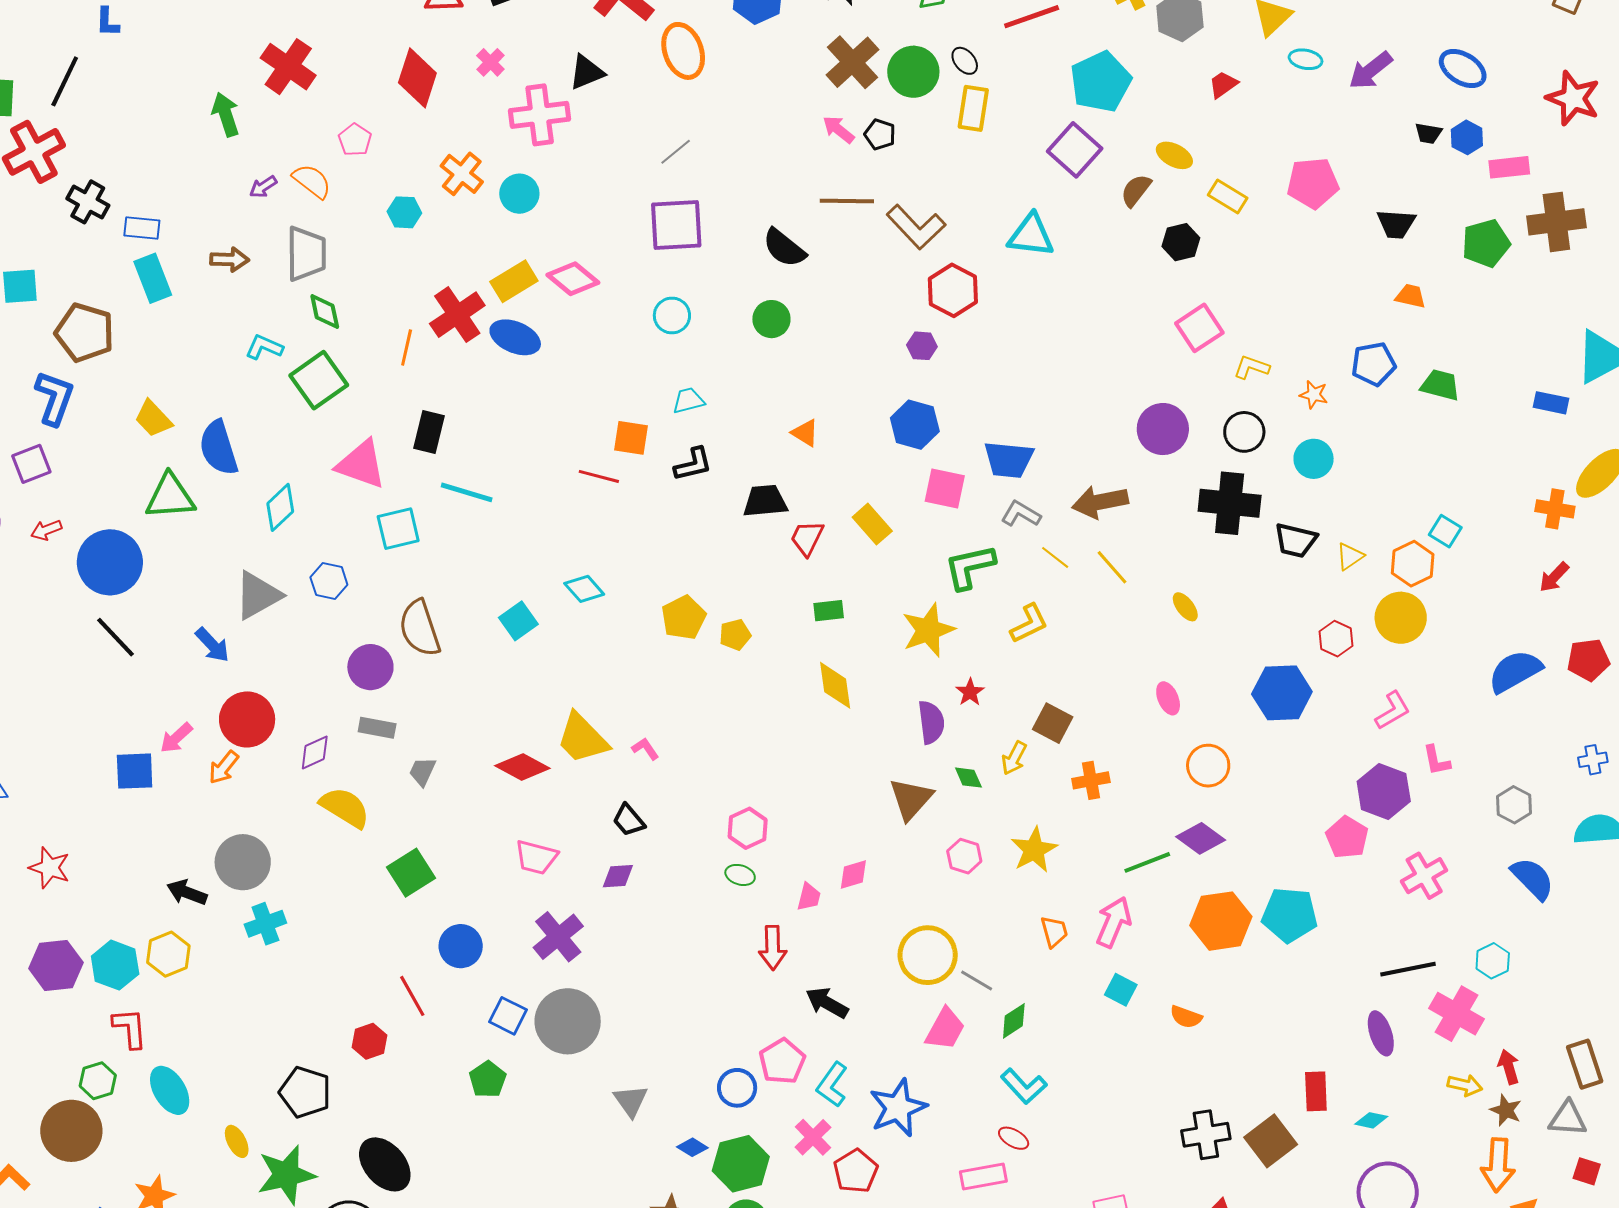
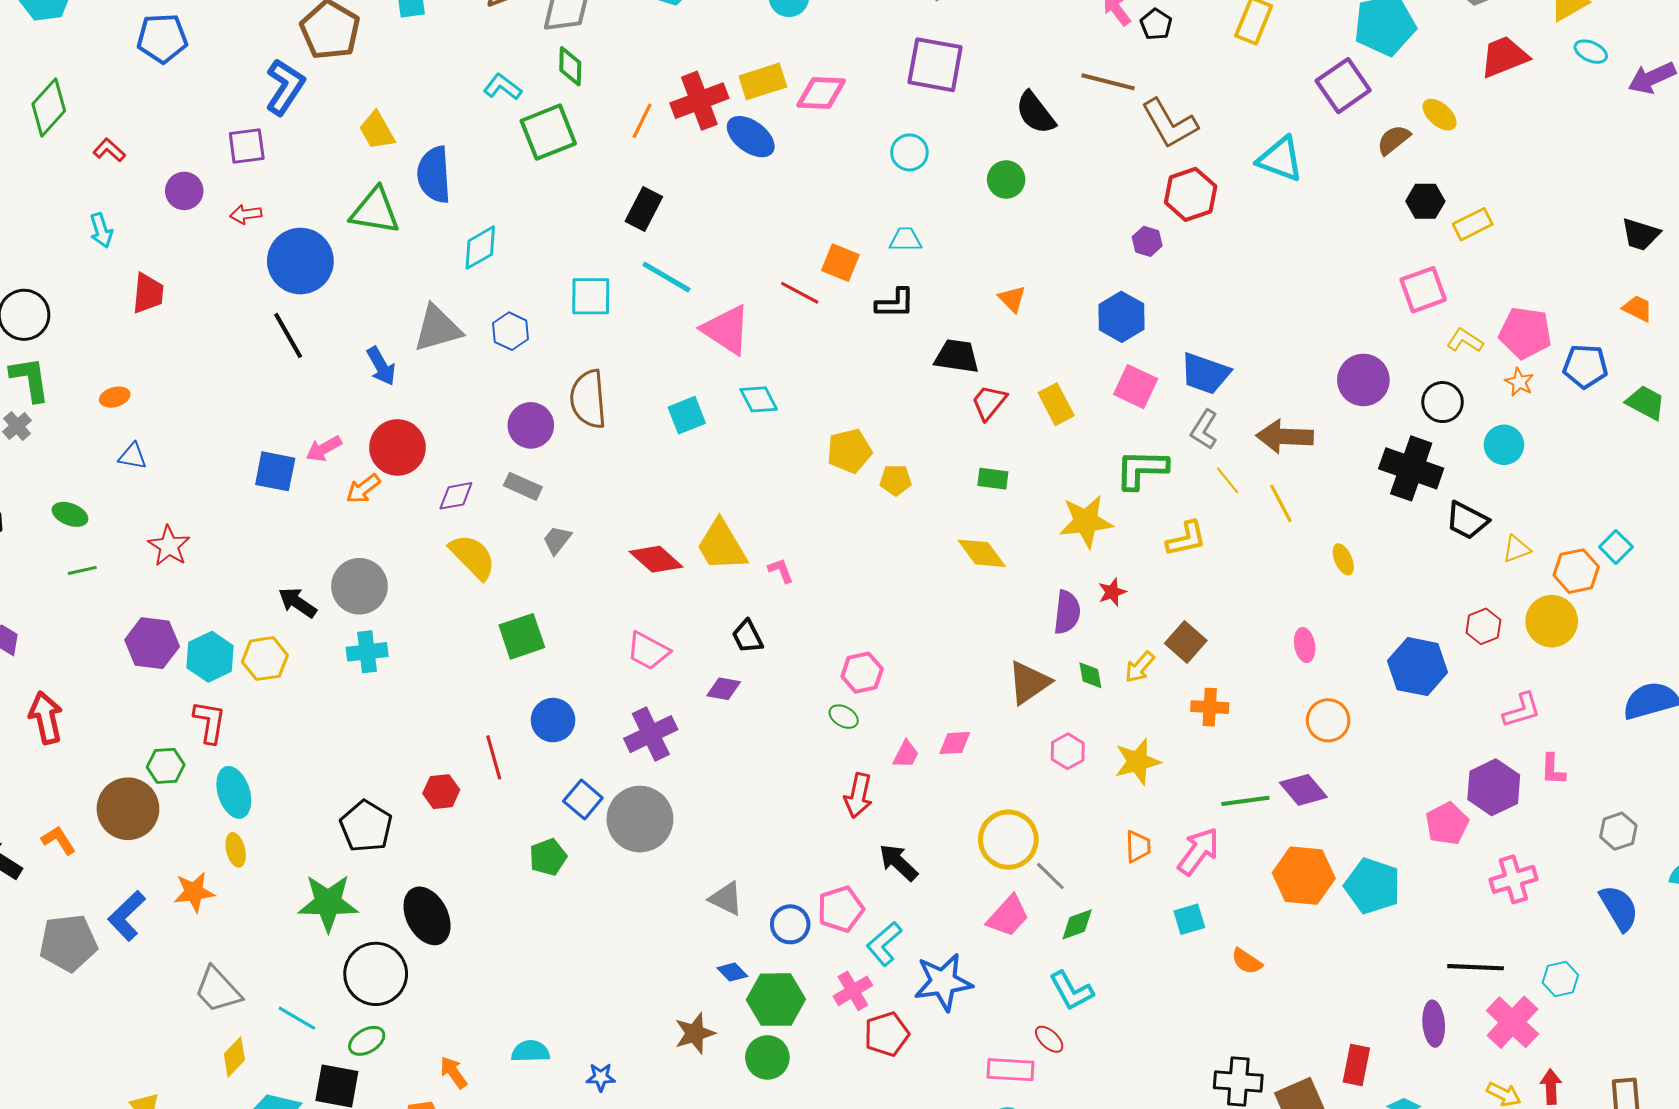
red trapezoid: (1223, 85) -> (1504, 57), size x1.6
pink pentagon: (1313, 183) -> (1525, 333), moved
yellow rectangle: (1228, 197) -> (1473, 224), moved, turned -72
pink diamond: (573, 279) -> (821, 93), turned -51
pink triangle: (361, 464) -> (726, 330), moved
gray L-shape: (1021, 514) -> (1204, 429), turned -102
yellow diamond: (835, 685) -> (982, 553), turned -42
cyan square: (1121, 990) -> (1189, 919), turned 32
gray triangle: (631, 1101) -> (726, 899), moved, turned -42
yellow ellipse: (237, 1141) -> (236, 850), moved

